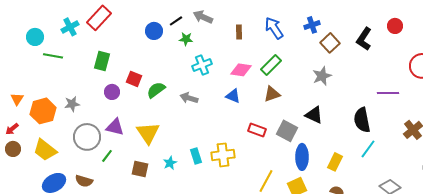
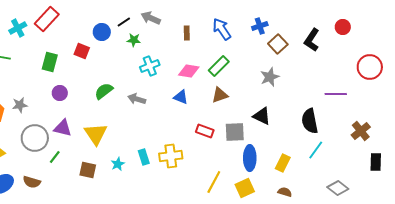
red square: (134, 79) -> (82, 51), moved
gray square: (287, 131) -> (235, 132), turned -30

